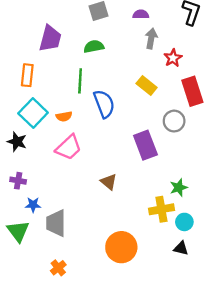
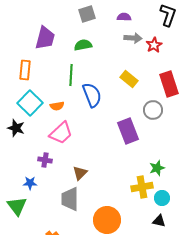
gray arrow: (151, 38) -> (133, 38), turned 84
red star: (173, 58) -> (154, 45), moved
purple cross: (18, 181) -> (45, 160), moved
brown triangle: (109, 182) -> (80, 173), moved, turned 35
gray trapezoid: (56, 223) -> (70, 199), moved

